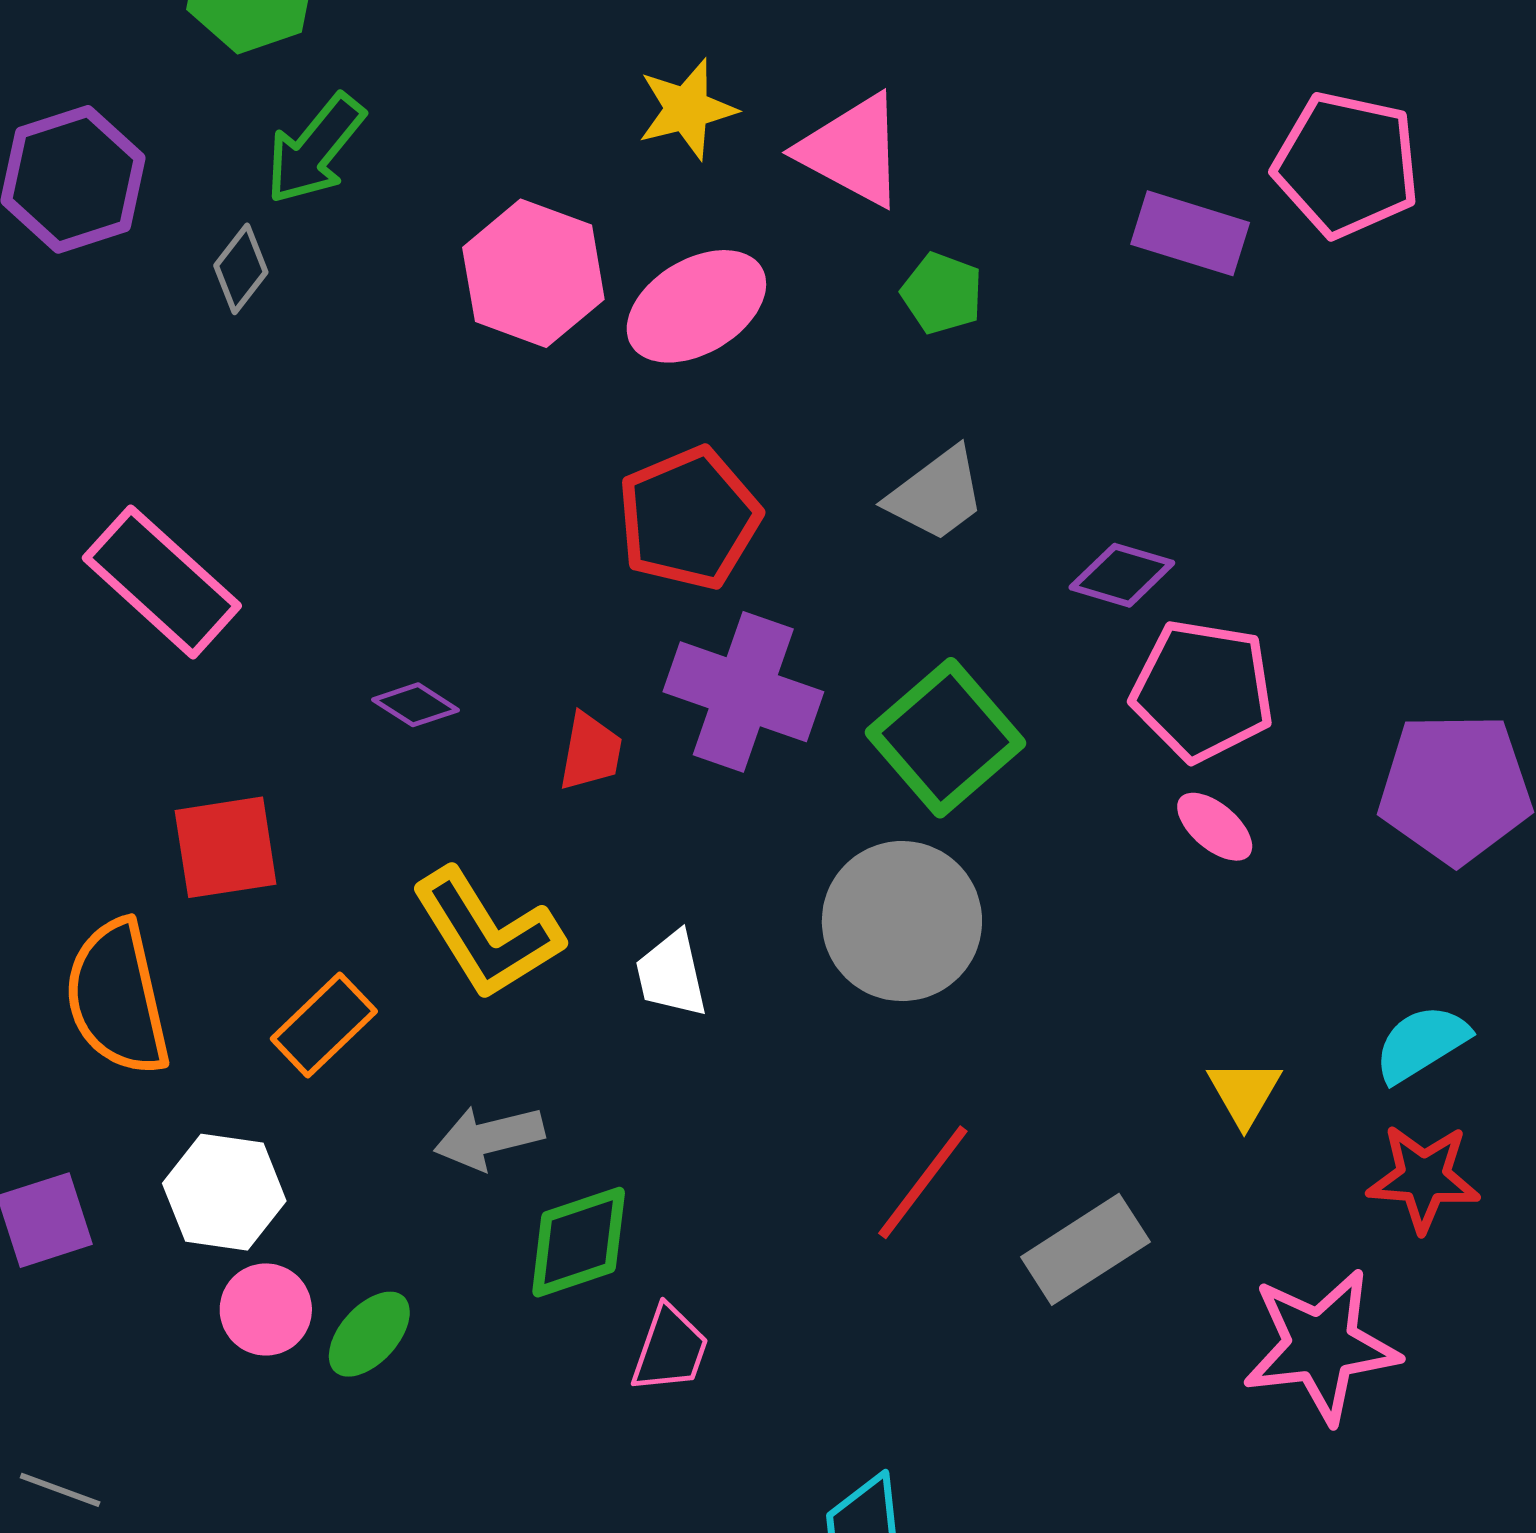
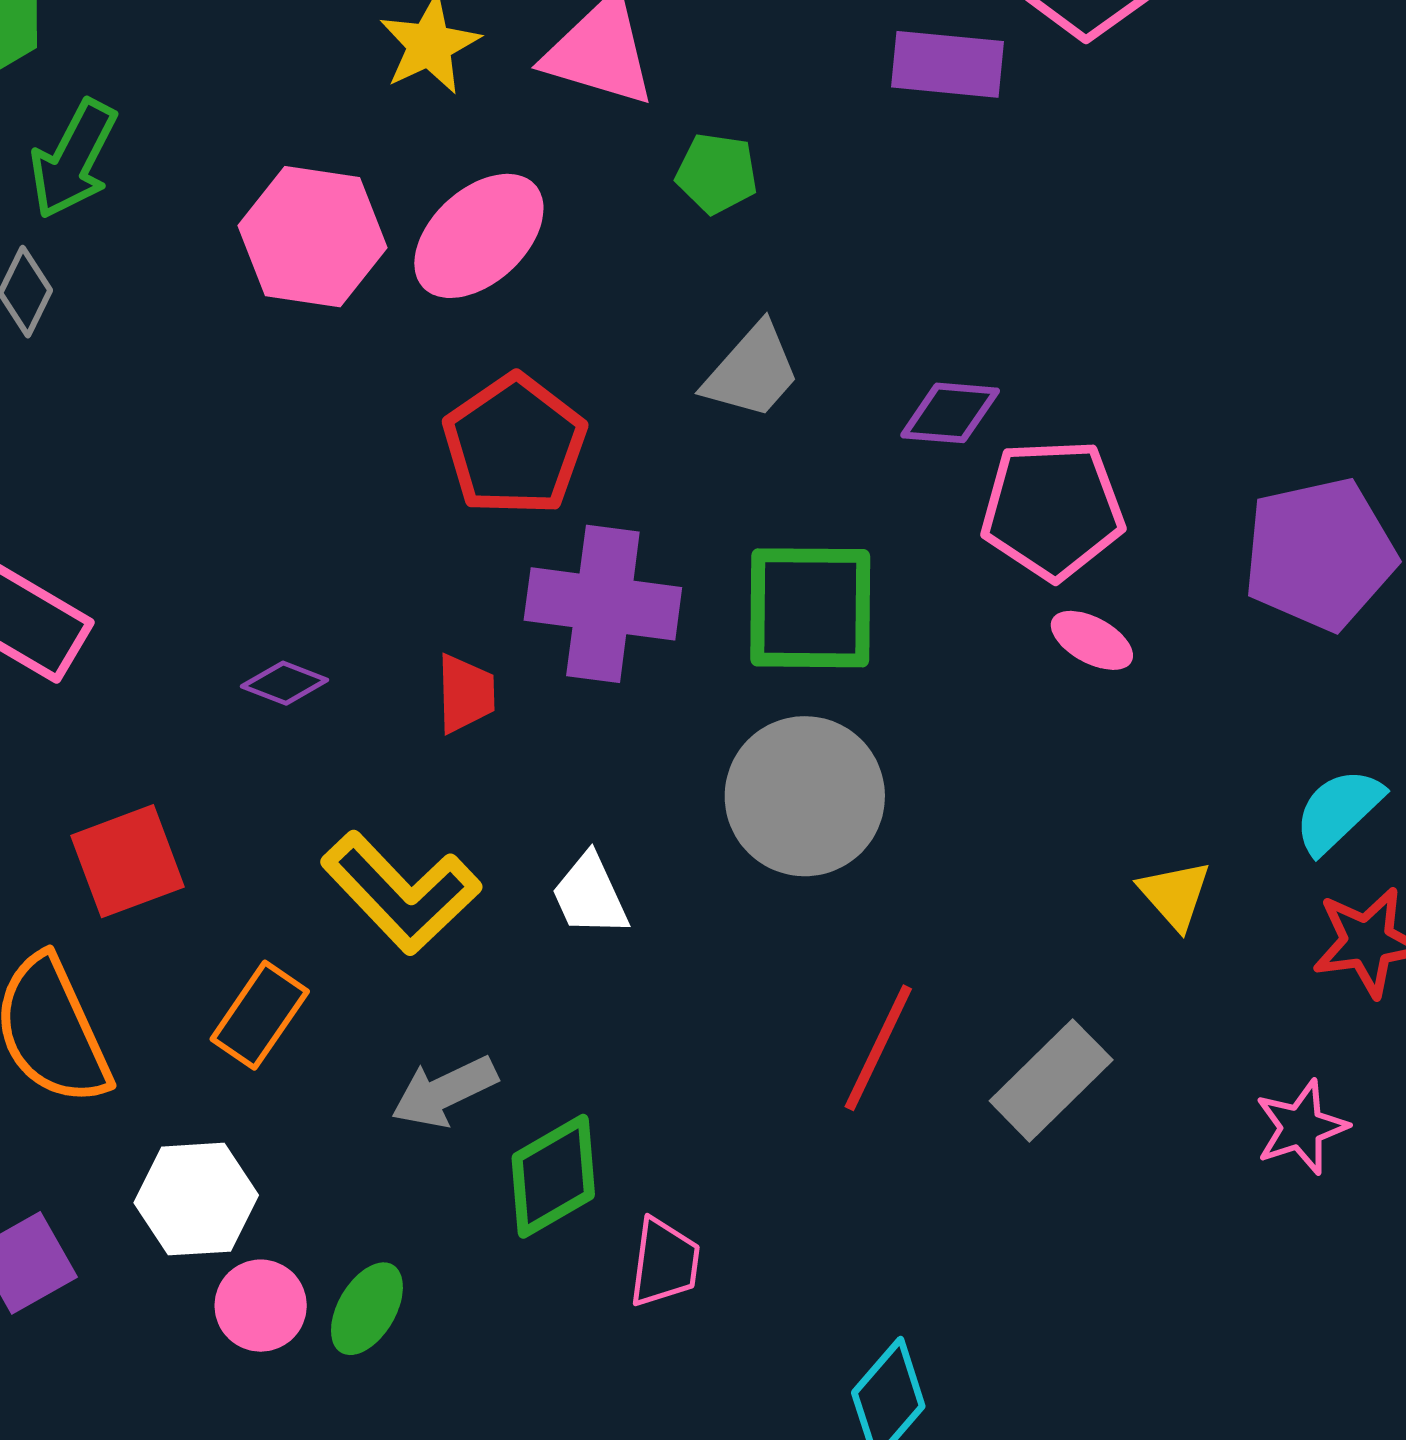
green square: (946, 738) -> (810, 608), turned -37
pink star: (1321, 1346) -> (1301, 1127), size x0.6

